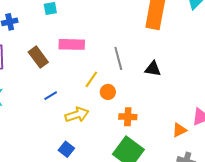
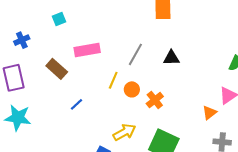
gray line: (118, 58) -> (135, 54), turned 55
yellow arrow: (77, 115) -> (124, 132), moved
orange cross: (128, 117) -> (155, 100), moved, turned -30

